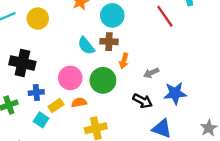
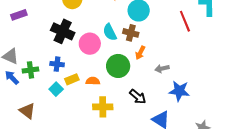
black cross: (22, 63) -> (63, 31), moved
pink circle: (70, 78) -> (90, 44), moved
black arrow: (143, 101) -> (138, 97), moved

